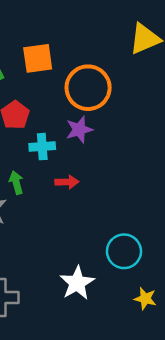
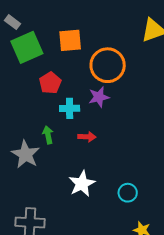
cyan circle: (124, 251) -> (128, 193), size x0.7
white star: (77, 283) -> (82, 184), moved

